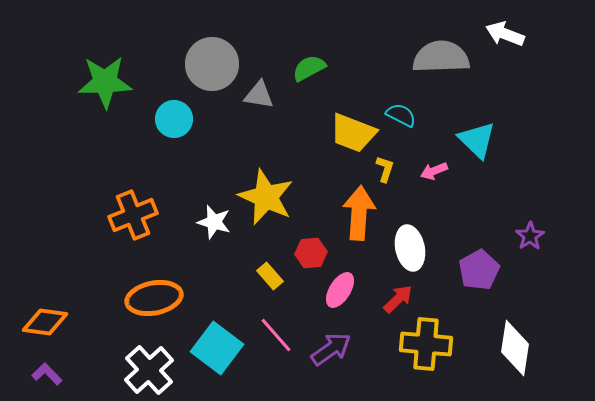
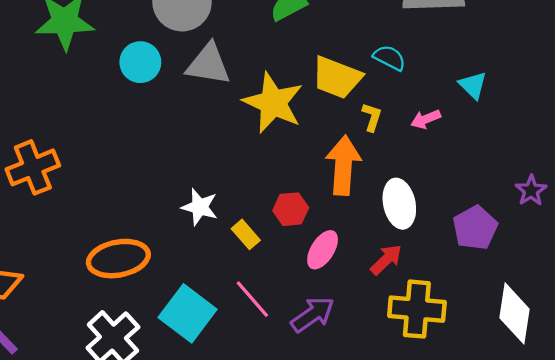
gray triangle: (259, 95) -> (208, 64), moved, size x1.4
cyan triangle: (477, 140) -> (473, 85), size x0.7
yellow star: (266, 197) -> (273, 103), moved
orange cross: (133, 215) -> (33, 167), moved
white star: (214, 222) -> (200, 207), moved

